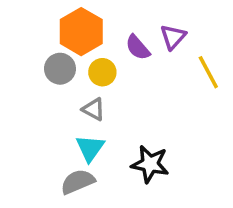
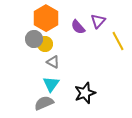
yellow circle: (102, 72) -> (45, 44), moved
black star: (150, 164) -> (85, 93), turned -30

